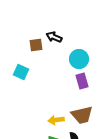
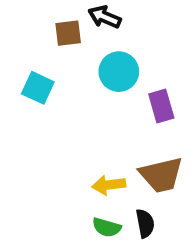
cyan circle: (79, 59) -> (119, 72), moved

